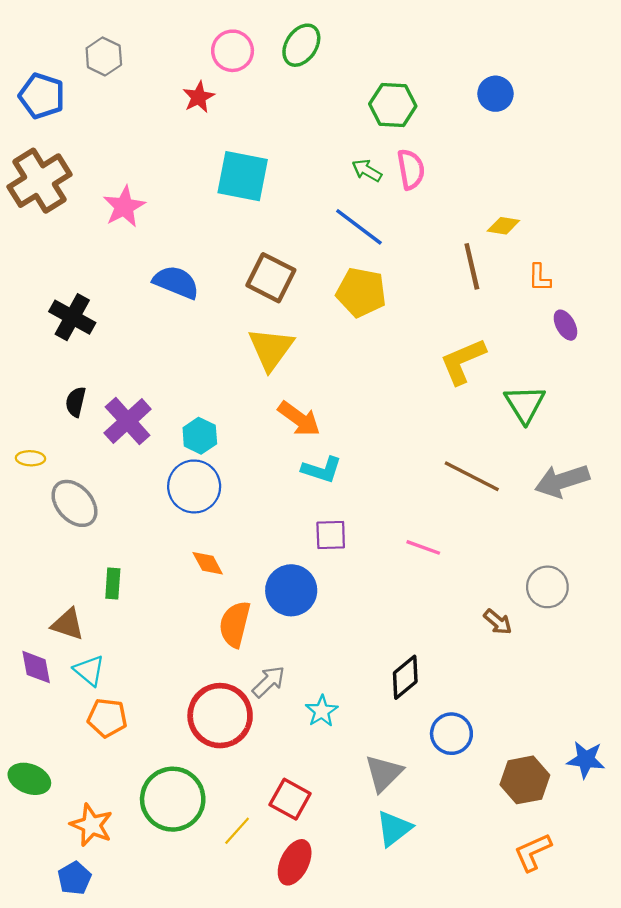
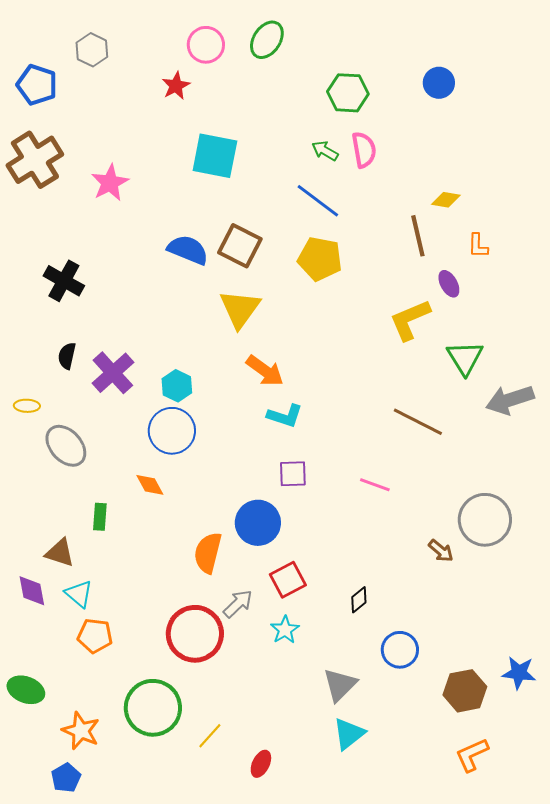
blue semicircle: (176, 282) -> (188, 250), moved
purple ellipse: (565, 325) -> (449, 284), moved
gray arrow: (562, 481) -> (510, 400), moved
orange diamond: (208, 563) -> (150, 485), moved
gray circle: (547, 587) -> (485, 520), size x1.4
black diamond: (405, 677) -> (359, 600), size x0.7
red square: (290, 799) -> (288, 580), moved, turned 33
red ellipse: (295, 862) -> (261, 764), size x0.7

